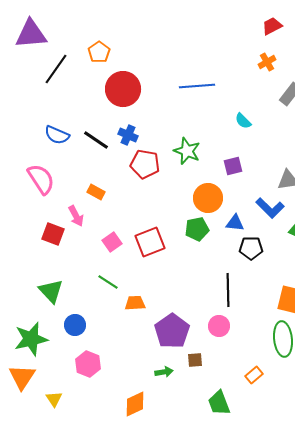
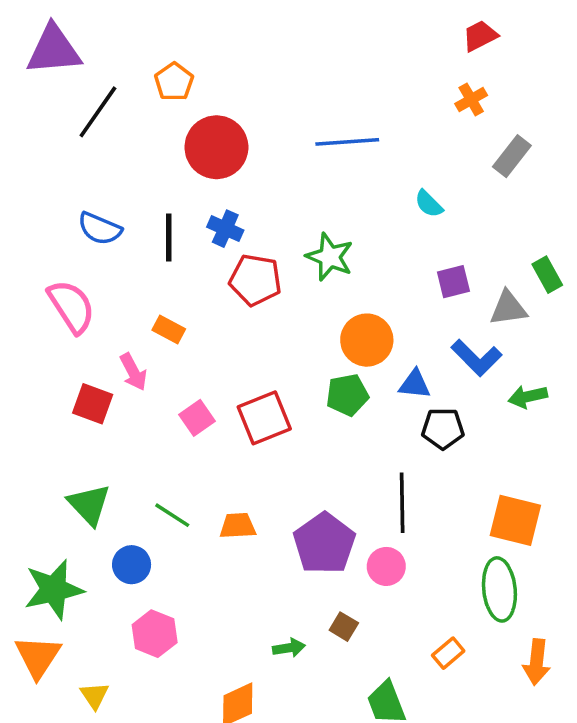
black line: (96, 140) -> (169, 237), turned 56
purple square: (233, 166) -> (453, 282), moved
green line: (108, 282) -> (172, 515), moved
purple pentagon: (172, 331) -> (324, 543), moved
brown square: (195, 360) -> (344, 627), turned 35

